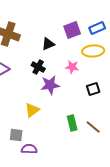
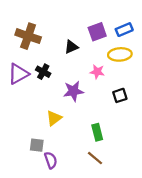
black cross: (38, 67) -> (43, 72), moved
brown line: (93, 127) -> (95, 158), moved
purple semicircle: (29, 149) -> (51, 160), turned 70

